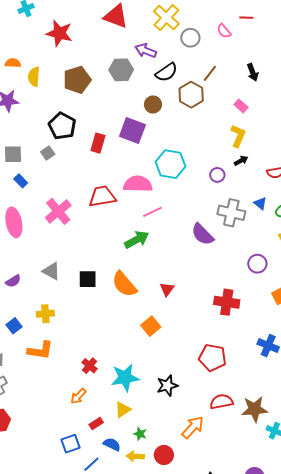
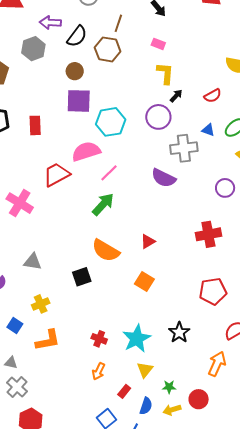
purple square: (132, 130) -> (79, 101), moved
purple circle: (217, 175) -> (158, 117), size x1.6
black square: (88, 279) -> (82, 277), moved
red triangle: (167, 289) -> (148, 241), turned 42
blue semicircle: (112, 444) -> (146, 406), turned 102

